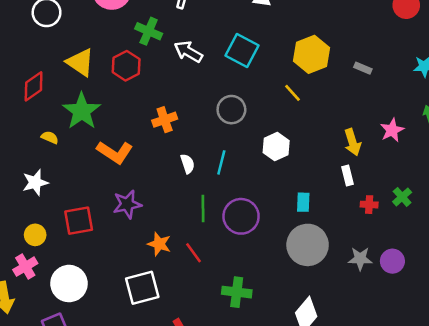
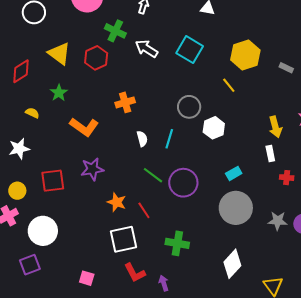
gray circle: (231, 110) -> (189, 107), moved
green star: (82, 111) -> (59, 93), size x0.6
cyan rectangle: (303, 202) -> (234, 173), turned 56
green line: (203, 209) -> (153, 175), turned -55
white square: (142, 288) -> (123, 239), moved

